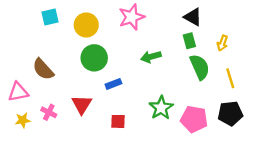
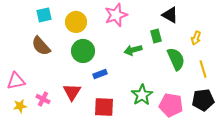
green rectangle: (189, 41) -> (156, 36), moved
brown semicircle: (43, 69) -> (41, 46), moved
red square: (118, 121) -> (104, 107), size x1.5

